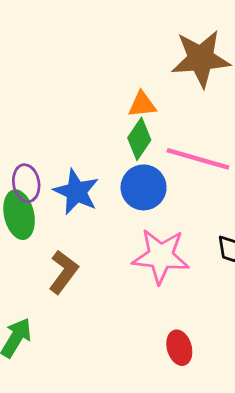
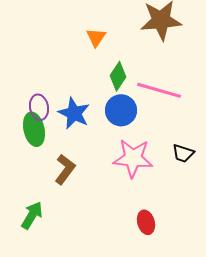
orange triangle: (142, 104) -> (96, 37), moved, turned -50

